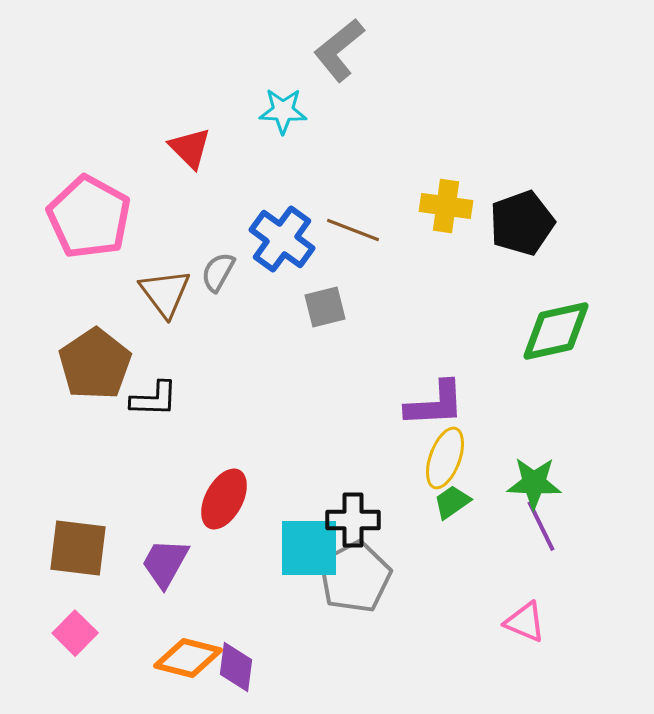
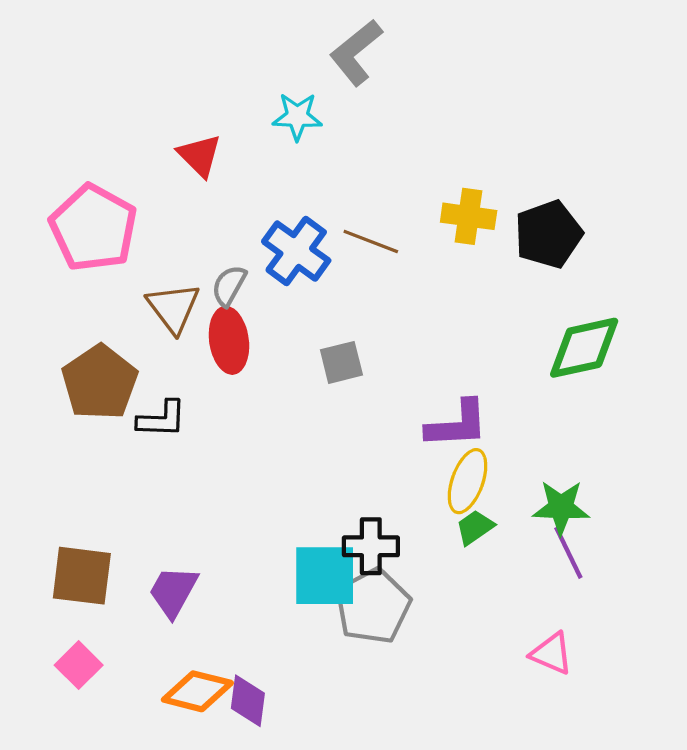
gray square: (325, 307) -> (341, 362), moved
red ellipse: (224, 499) -> (229, 340), moved, turned -36

